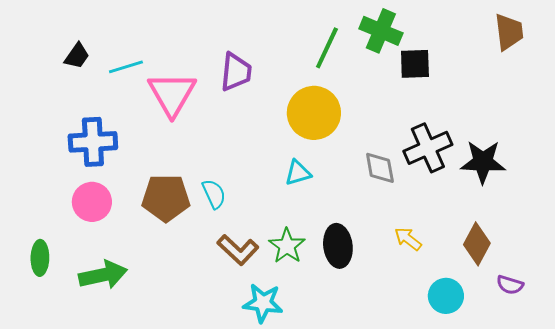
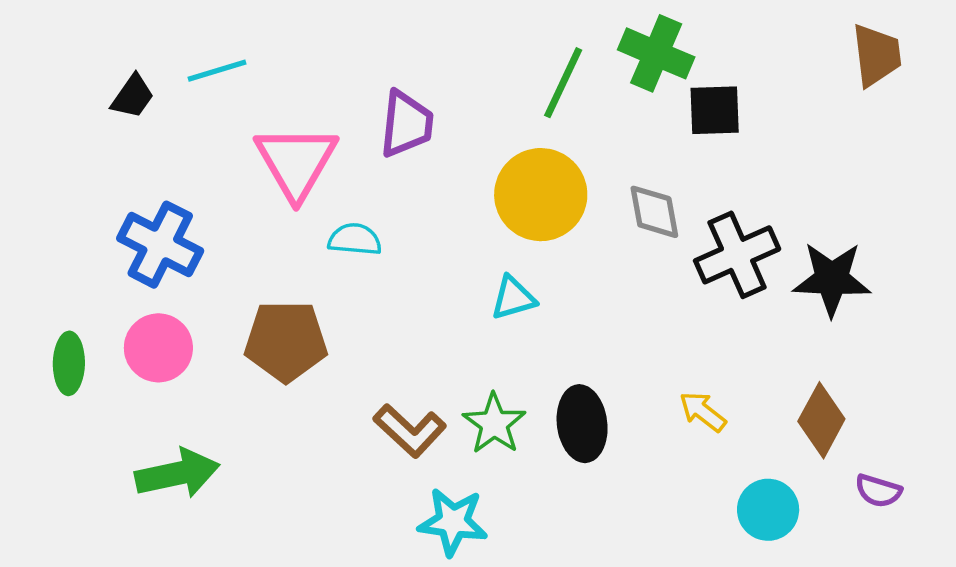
cyan line: (126, 67) -> (217, 71), moved
blue cross: (93, 142) -> (160, 245), turned 30
gray diamond: (380, 168) -> (654, 212), moved
cyan semicircle: (214, 194) -> (355, 239), moved, turned -60
green ellipse: (40, 258) -> (69, 363), moved

